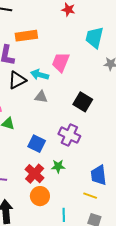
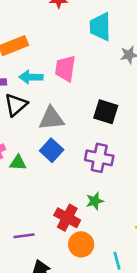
cyan arrow: (40, 75) -> (31, 77), moved
gray triangle: (41, 97) -> (51, 119), size x1.5
blue square: (37, 144) -> (52, 150), moved, turned 30

